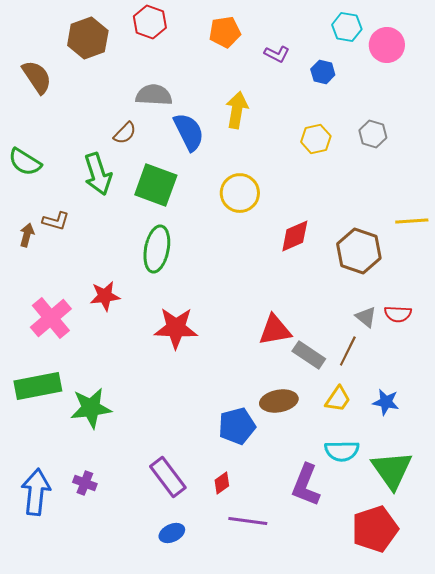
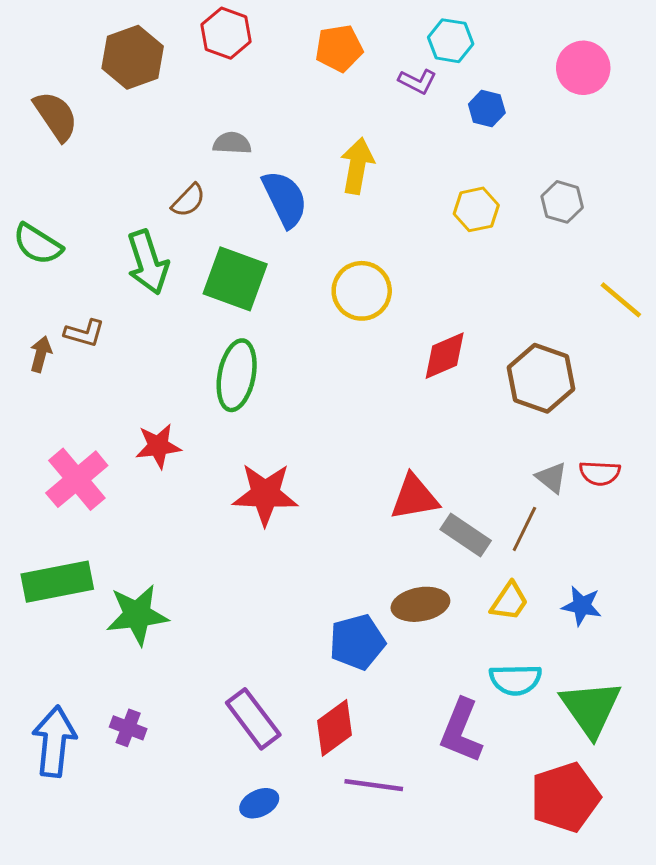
cyan hexagon: (347, 27) -> (451, 41), moved
gray semicircle: (154, 95) -> (232, 143), size x0.7
yellow line: (412, 221) -> (621, 300), moved, turned 44
red diamond: (222, 483) -> (335, 728), size x1.6

